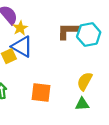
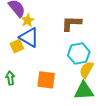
cyan hexagon: (89, 35) -> (79, 54), moved
green triangle: (82, 104) -> (84, 91), size x1.5

